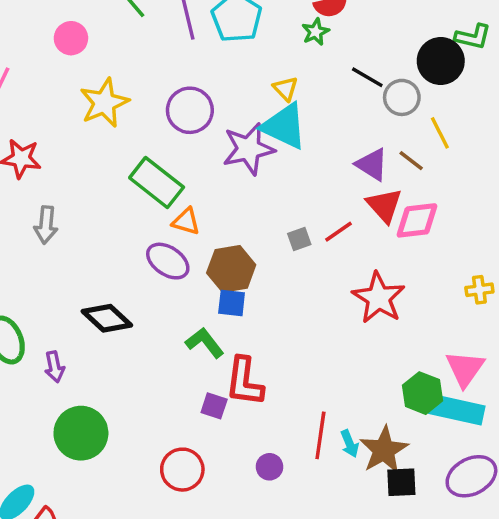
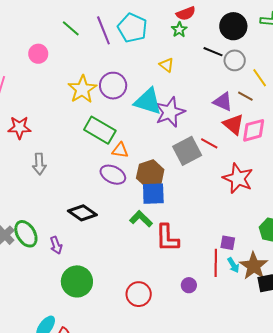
black circle: (441, 61) -> (233, 26), moved
yellow star: (104, 103) -> (82, 89), moved
cyan triangle: (284, 126) -> (148, 101), moved
purple star: (249, 149) -> (170, 112), moved
red line: (338, 232) -> (209, 143), turned 72
gray square: (299, 239) -> (187, 151), size x2.0
blue square: (232, 303) -> (153, 194), size x1.4
purple square: (214, 406) -> (228, 243), moved

